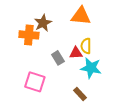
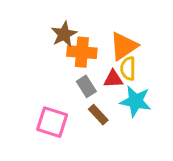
orange triangle: (81, 16) -> (124, 46), moved, turned -40
orange cross: (29, 35) -> (82, 52), moved
brown rectangle: (80, 94) -> (98, 115), moved

